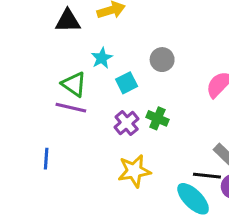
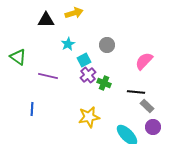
green triangle: (74, 84) -> (18, 57), moved
purple cross: (127, 123) -> (88, 75), moved
black line: (207, 176) -> (136, 92), moved

